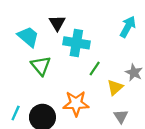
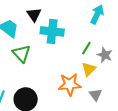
green line: (95, 68) -> (86, 48), moved
orange star: (76, 103) -> (70, 84), moved

